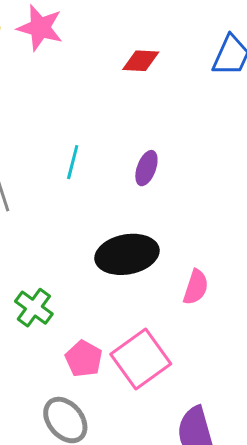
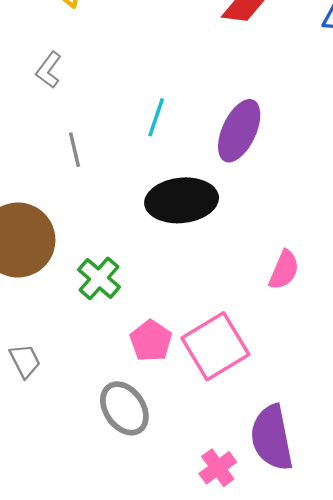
purple ellipse: (146, 168) -> (239, 131), size x1.6
black ellipse: (127, 254) -> (182, 200), moved

